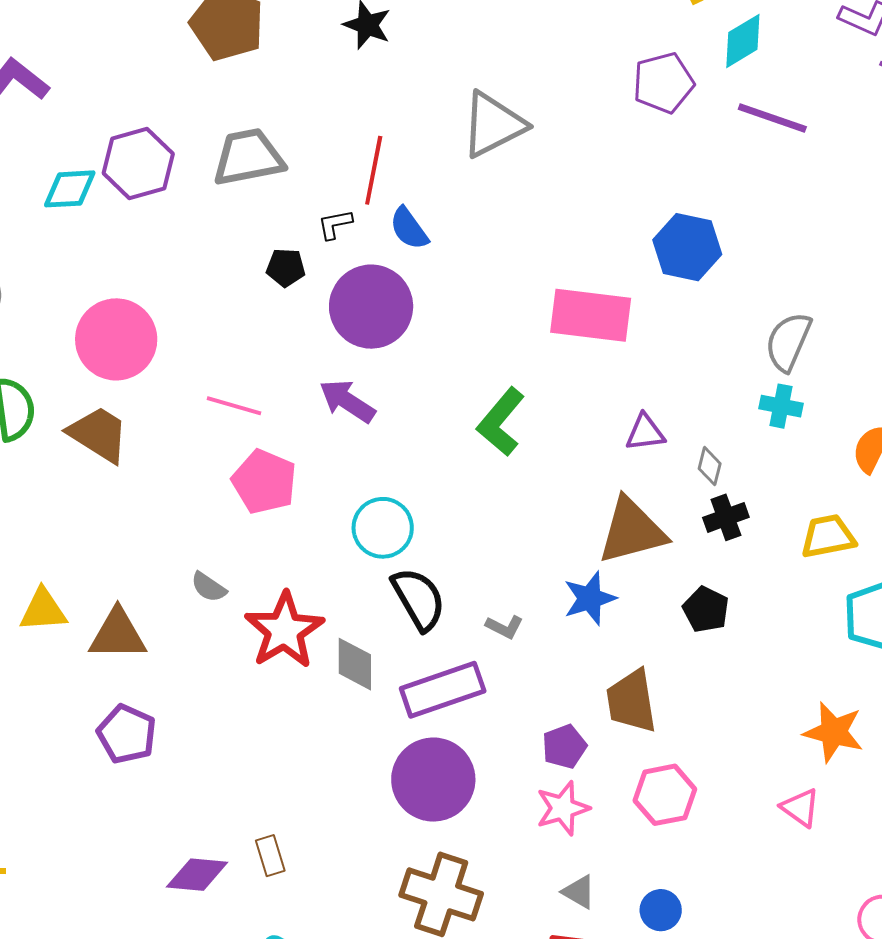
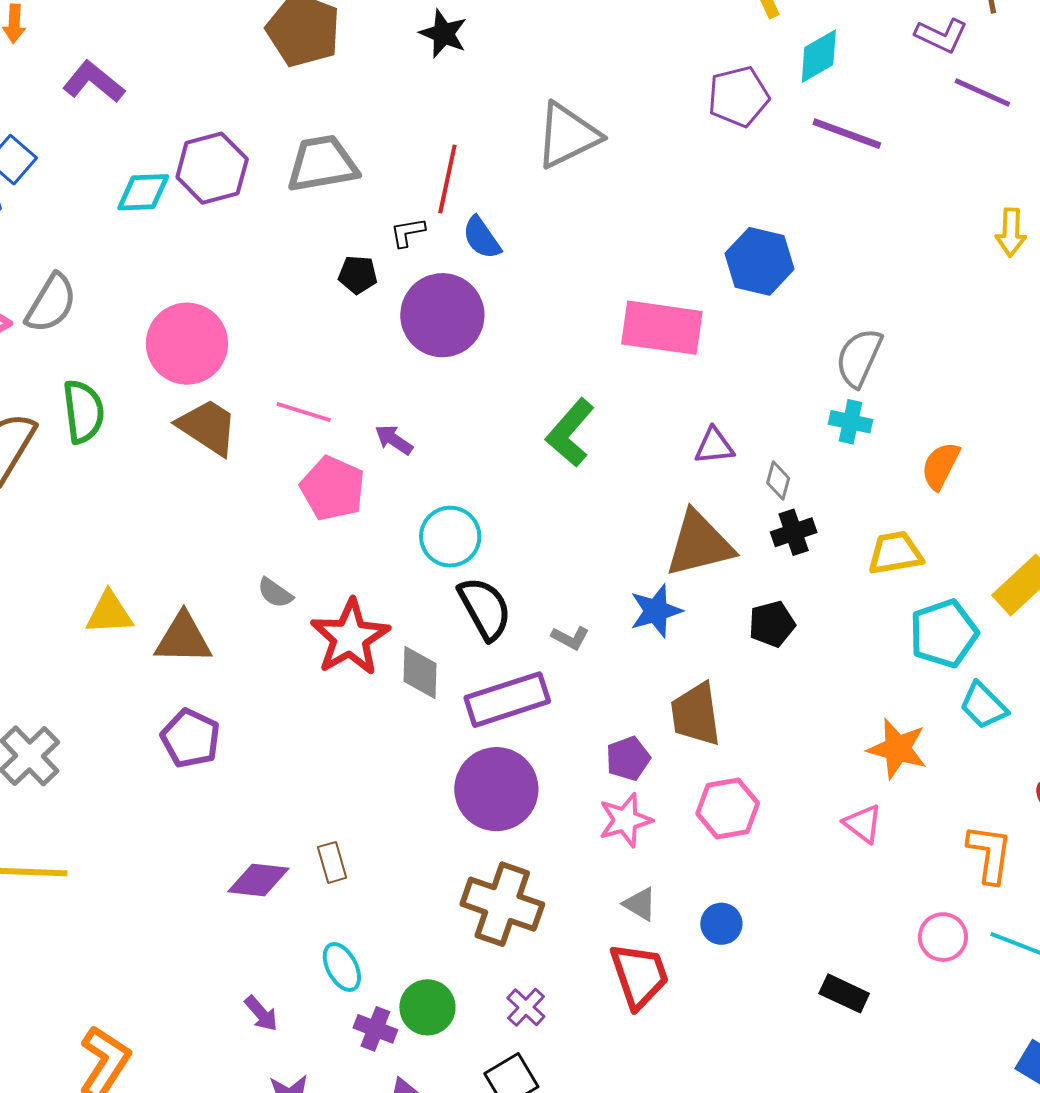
purple arrow: (347, 401) -> (394, 440), moved, size x0.7
brown trapezoid: (98, 434) -> (208, 427), moved
black pentagon: (706, 610) -> (772, 624), turned 30

